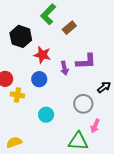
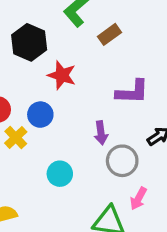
purple arrow: (64, 68) -> (101, 133), moved
blue circle: (39, 79) -> (40, 115), moved
yellow cross: (17, 95) -> (16, 137), turned 32

